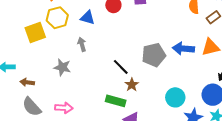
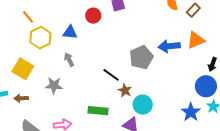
yellow square: (35, 32) -> (23, 69), moved, turned -30
brown arrow: (27, 82) -> (21, 98), moved
cyan circle: (175, 97) -> (143, 105), moved
green rectangle: (116, 101) -> (98, 111), moved

